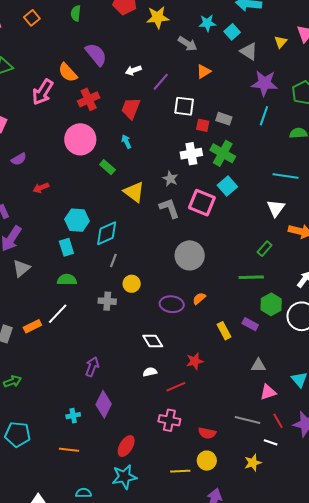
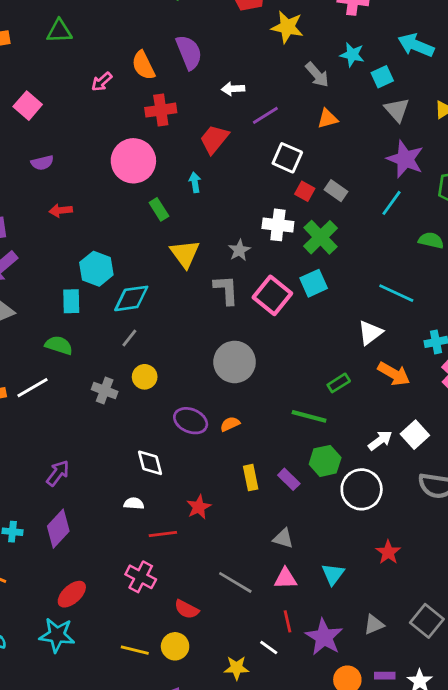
pink arrow: (43, 92) -> (102, 82), size x0.6
red star: (195, 361) -> (199, 507), turned -30
gray line: (247, 420) -> (235, 582), moved

